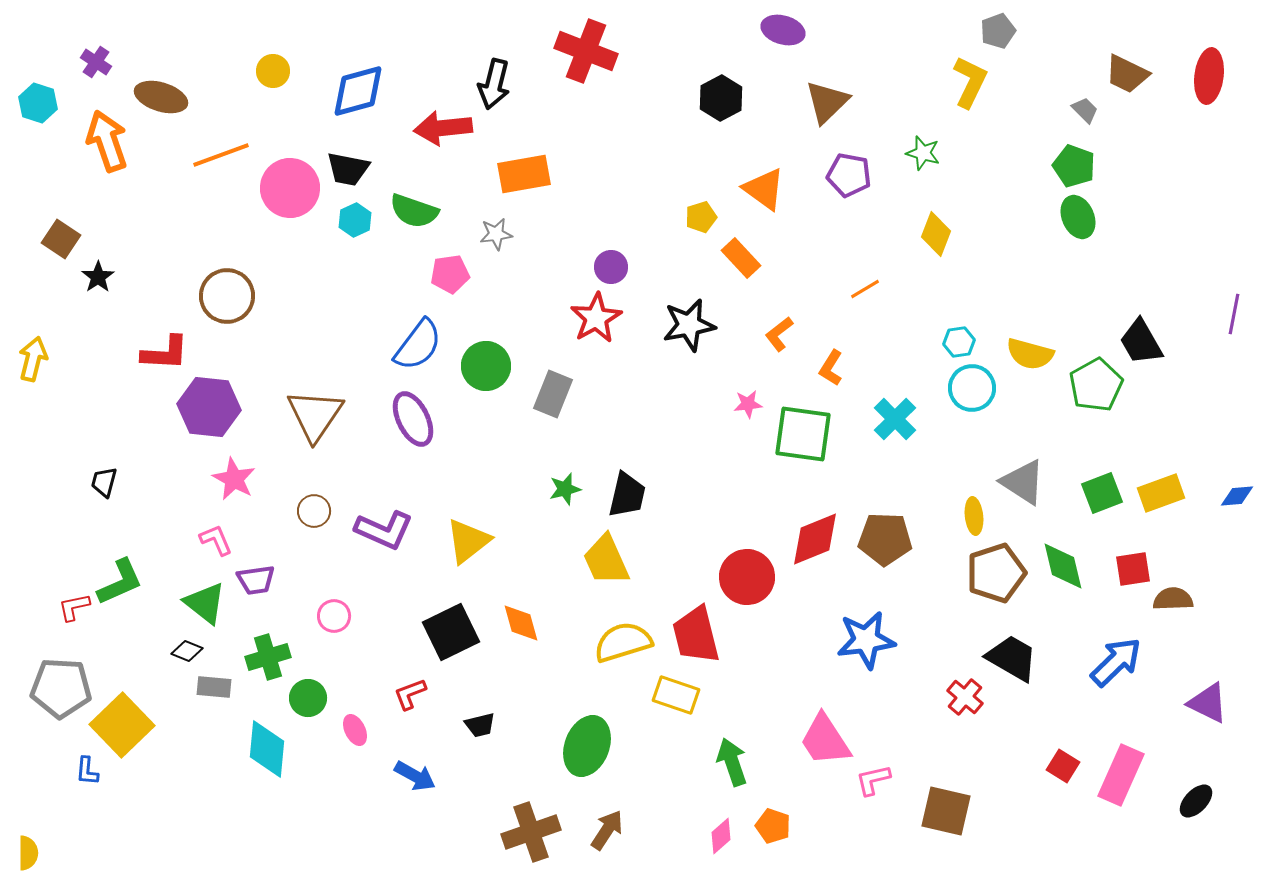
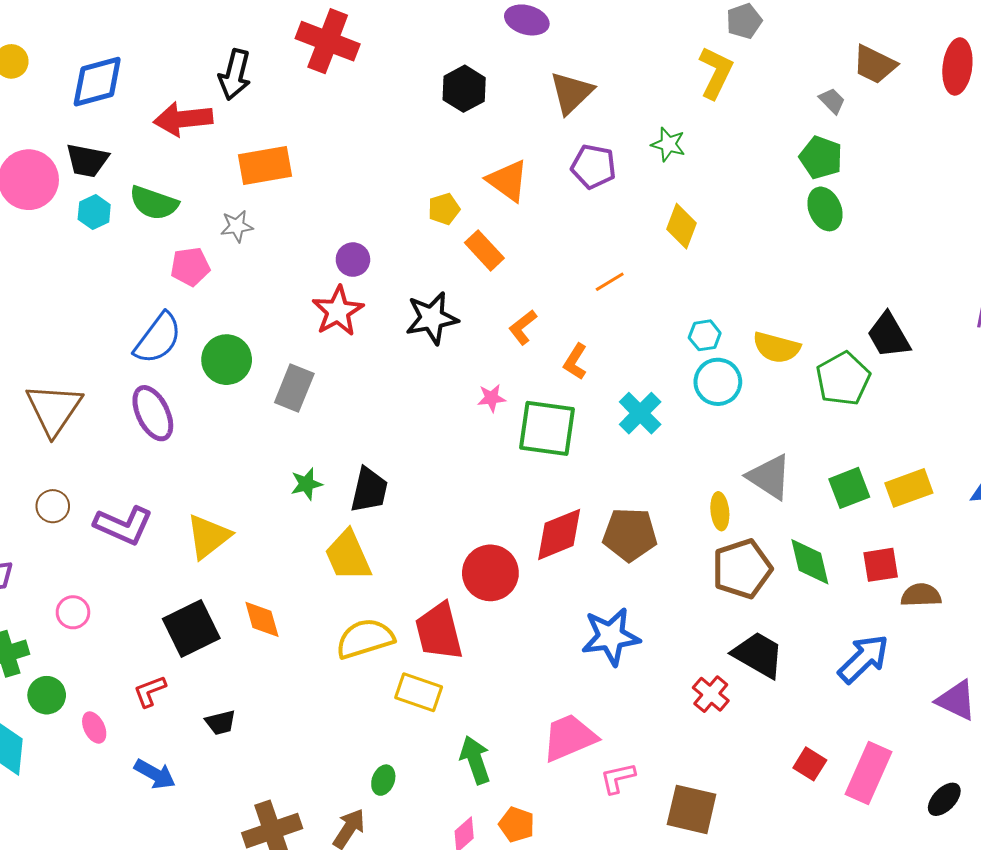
pink trapezoid: (825, 740) -> (569, 738), turned 100
green ellipse: (587, 746) -> (383, 780), moved, size x0.5

